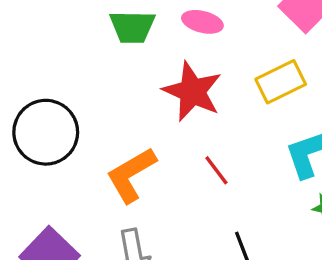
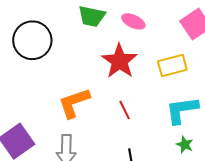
black circle: (46, 132) -> (32, 40), moved

